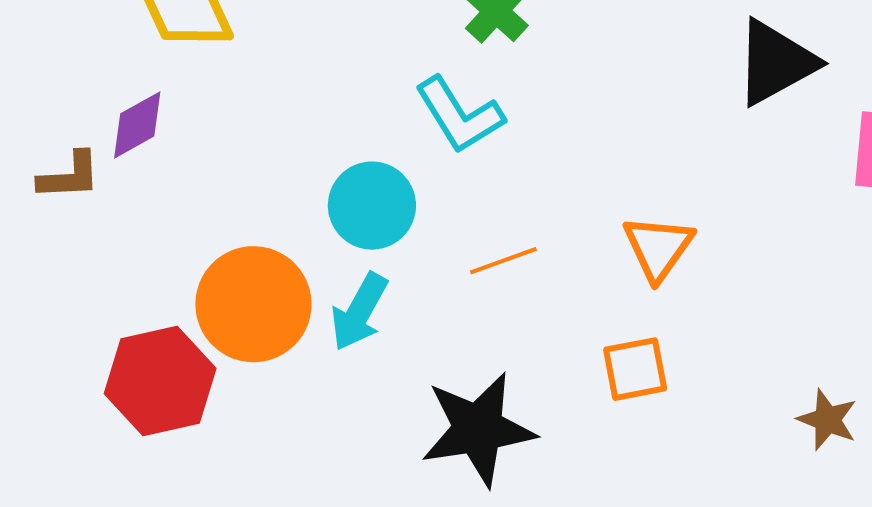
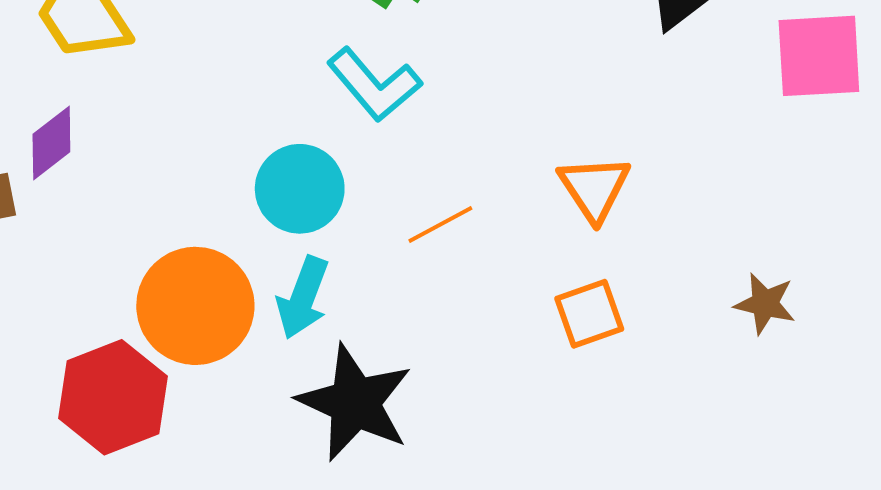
brown star: (827, 420) -> (765, 304), moved
black star: (478, 429) -> (355, 403), moved, turned -30

